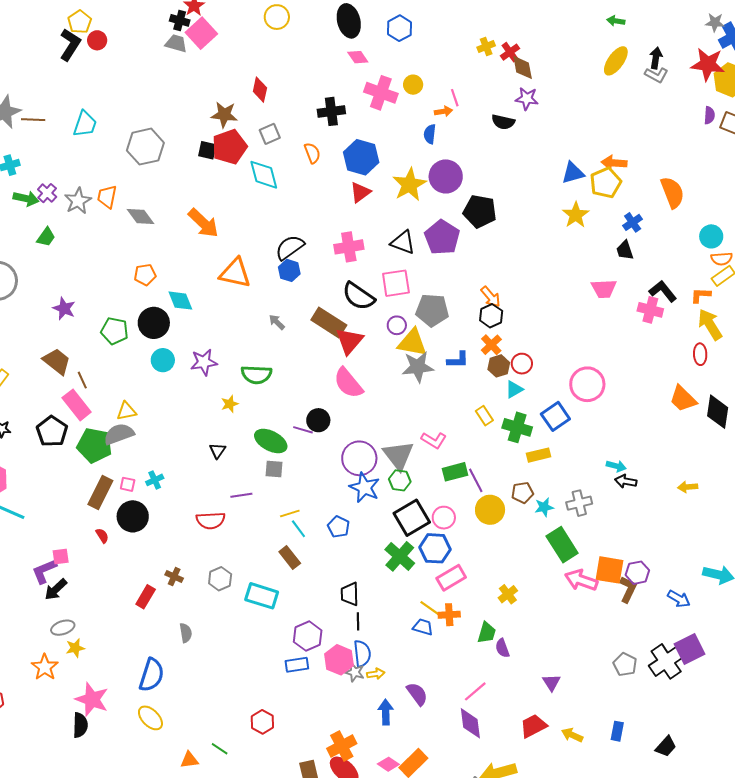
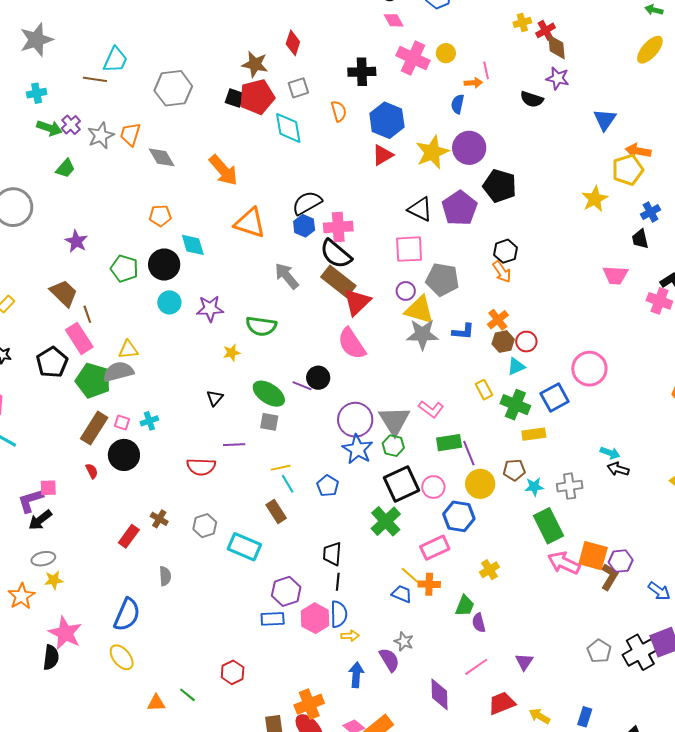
brown line: (33, 120) -> (95, 79), moved
blue triangle: (573, 173) -> (605, 120), moved, turned -45
pink cross: (349, 247) -> (338, 227), moved
black semicircle: (359, 296) -> (336, 254), moved
black hexagon: (491, 316) -> (506, 251), moved
gray arrow: (277, 322) -> (287, 276), size x1.6
blue hexagon: (435, 548) -> (459, 516), moved
gray star: (355, 672) -> (404, 642), moved
pink line: (475, 691) -> (476, 667), moved

